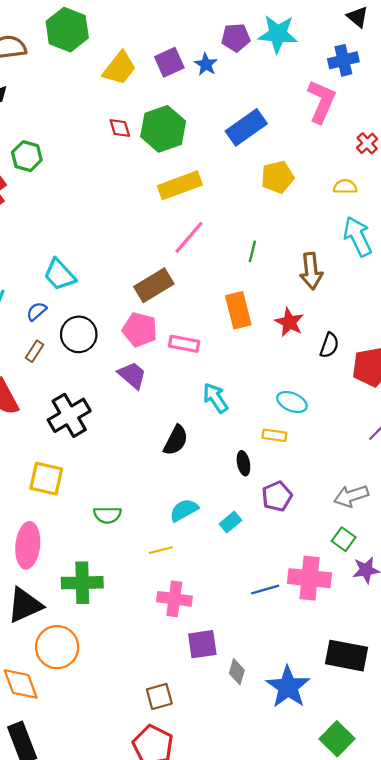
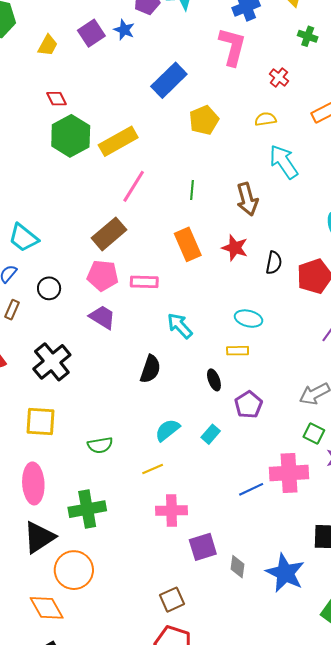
yellow trapezoid: (119, 68) -> (48, 45), size x0.7
green hexagon: (163, 129) -> (71, 136), moved
black circle: (79, 334) -> (49, 288), size x0.7

